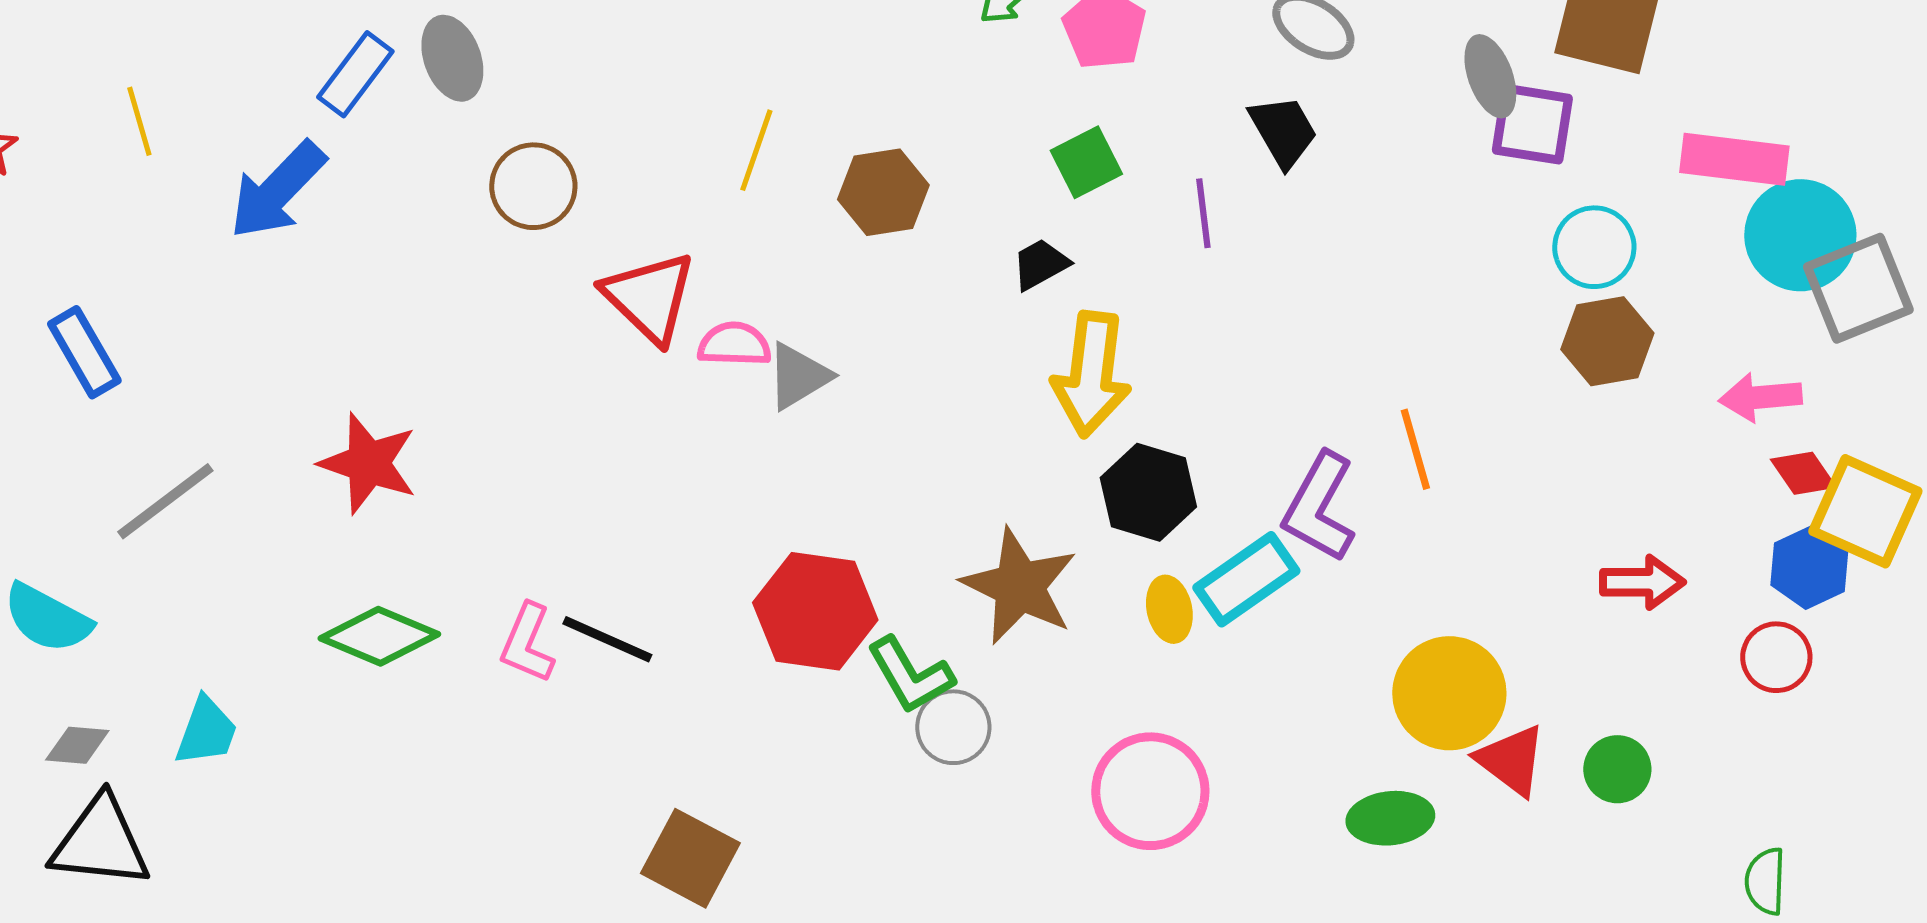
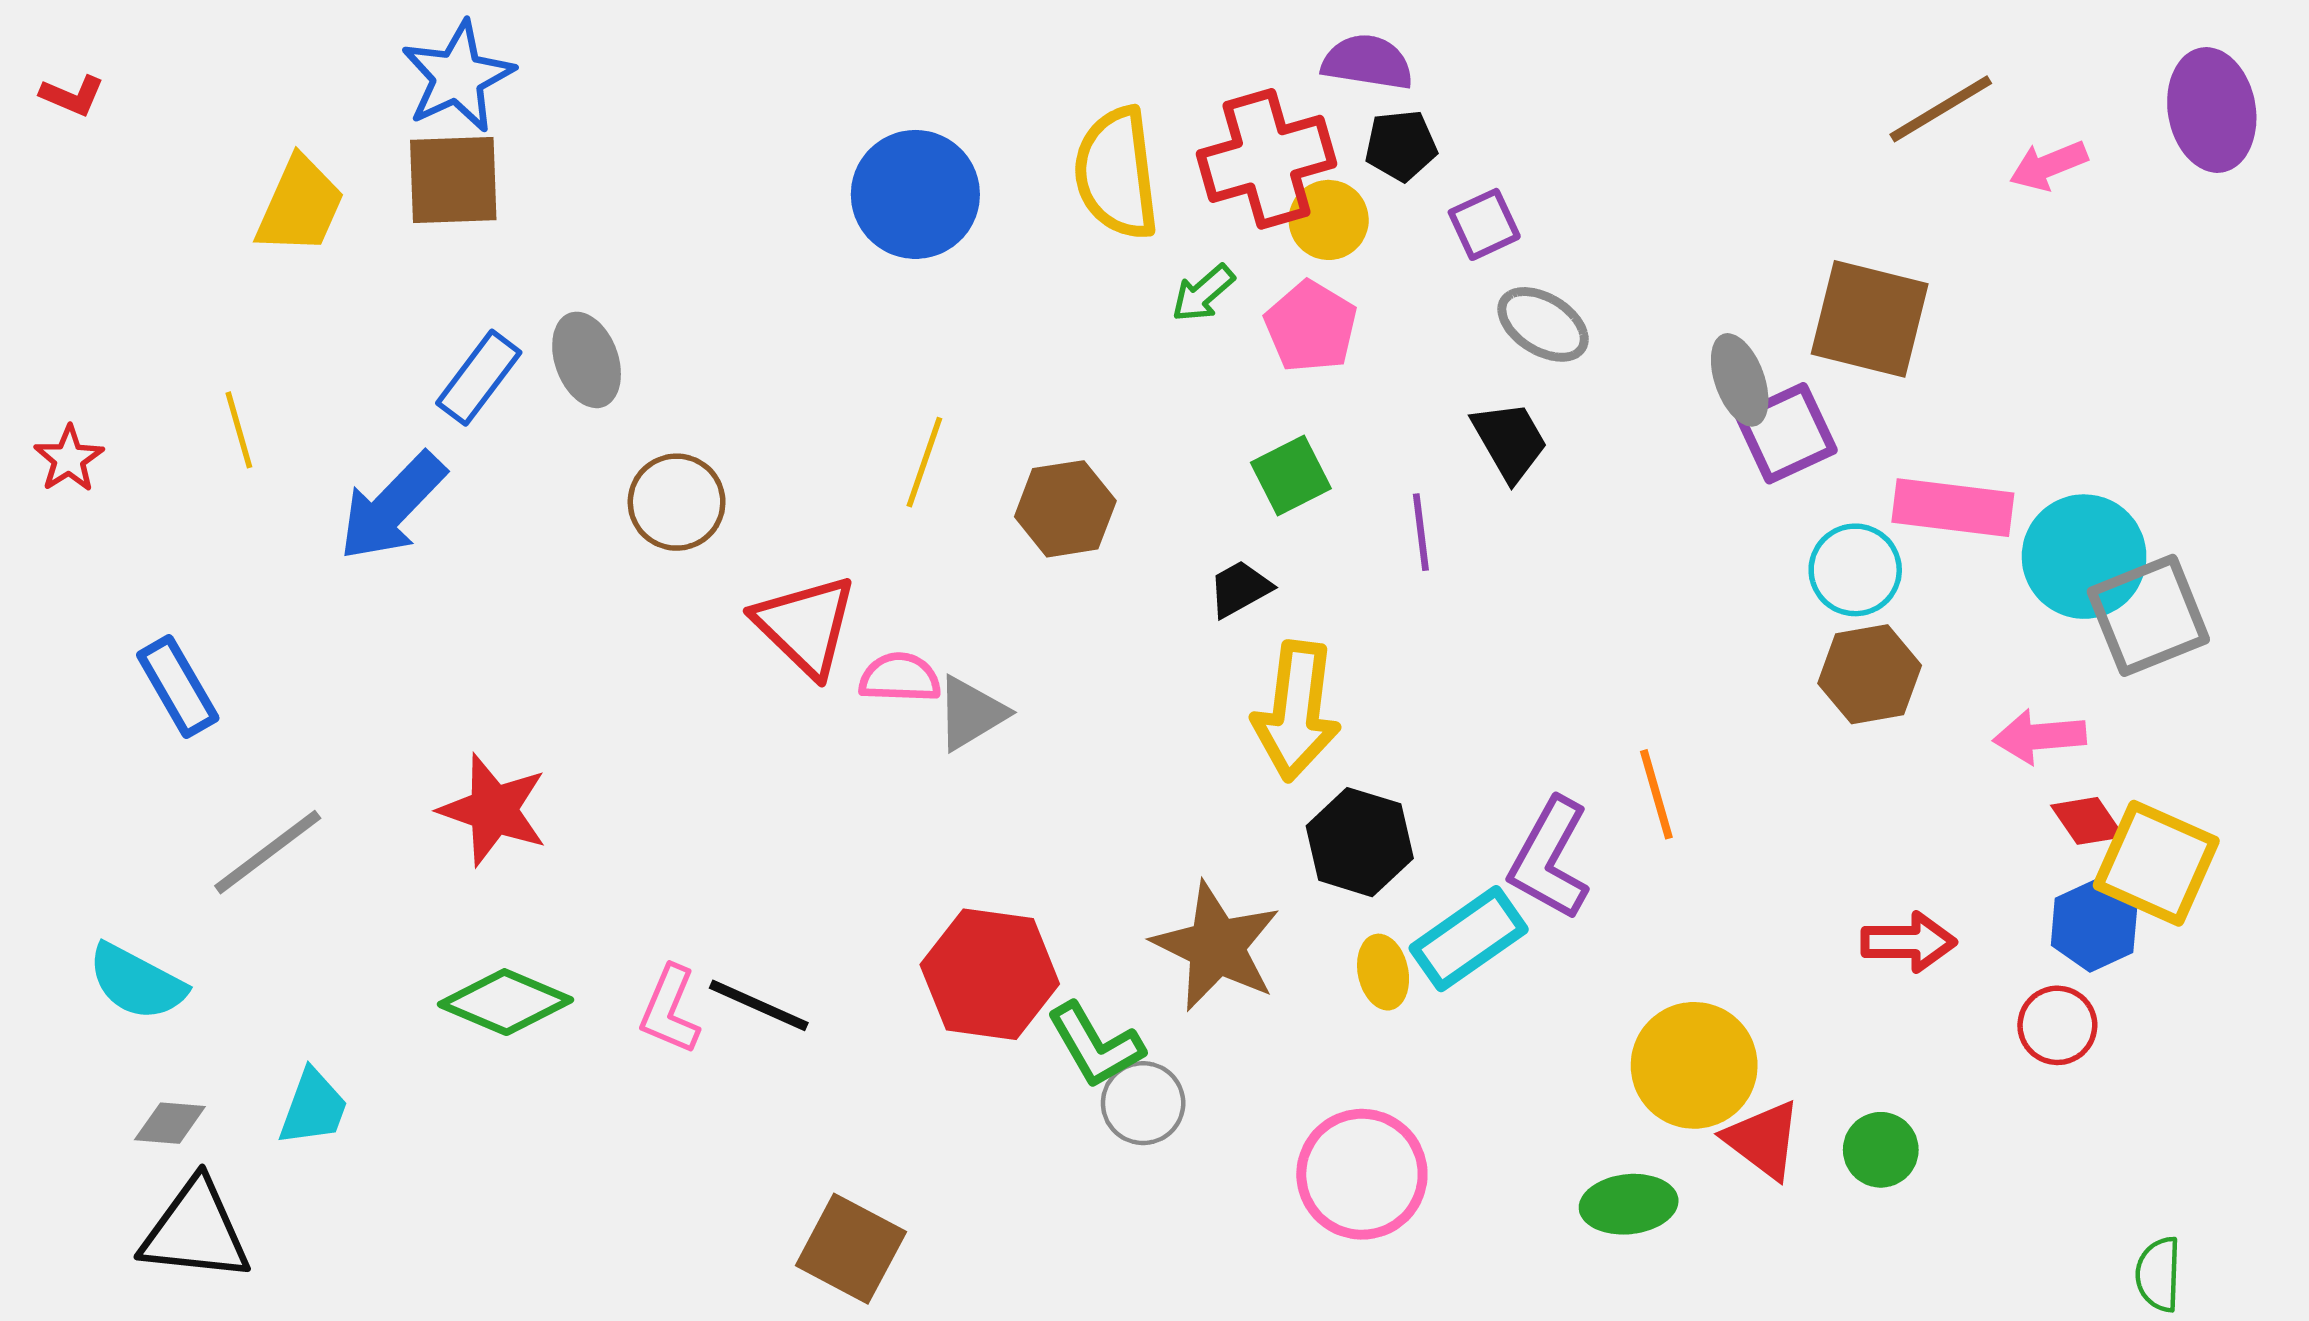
purple square: (1532, 124) -> (1786, 433), turned -34
pink rectangle: (1734, 159) -> (1953, 508), moved
green semicircle: (1765, 881) -> (2158, 1274), moved

